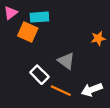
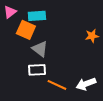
gray triangle: (66, 61) -> (40, 49), moved
white rectangle: (39, 75) -> (37, 70), turned -48

